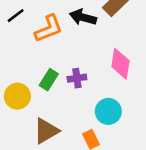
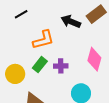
orange L-shape: (49, 29) -> (43, 40), moved

